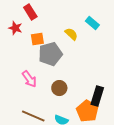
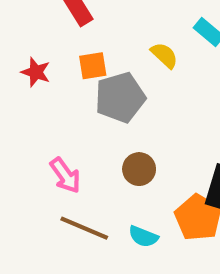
red star: (15, 28) -> (36, 72), moved
pink arrow: (29, 79) -> (65, 175), moved

